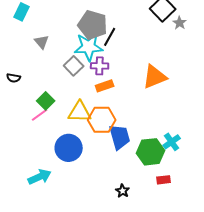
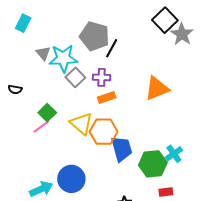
gray star: (180, 23) -> (182, 34), size x1.6
cyan star: (89, 47) -> (63, 58), moved
yellow triangle: (80, 112) -> (81, 124), turned 40
blue circle: (69, 148) -> (71, 179), moved

